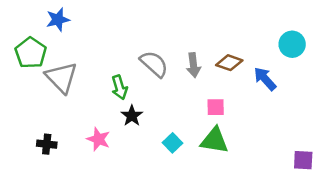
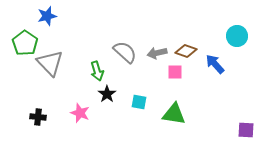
gray arrow: (193, 65) -> (157, 53), turned 84
pink square: (216, 107) -> (175, 72), moved
cyan square: (172, 143) -> (139, 102), moved, turned -35

